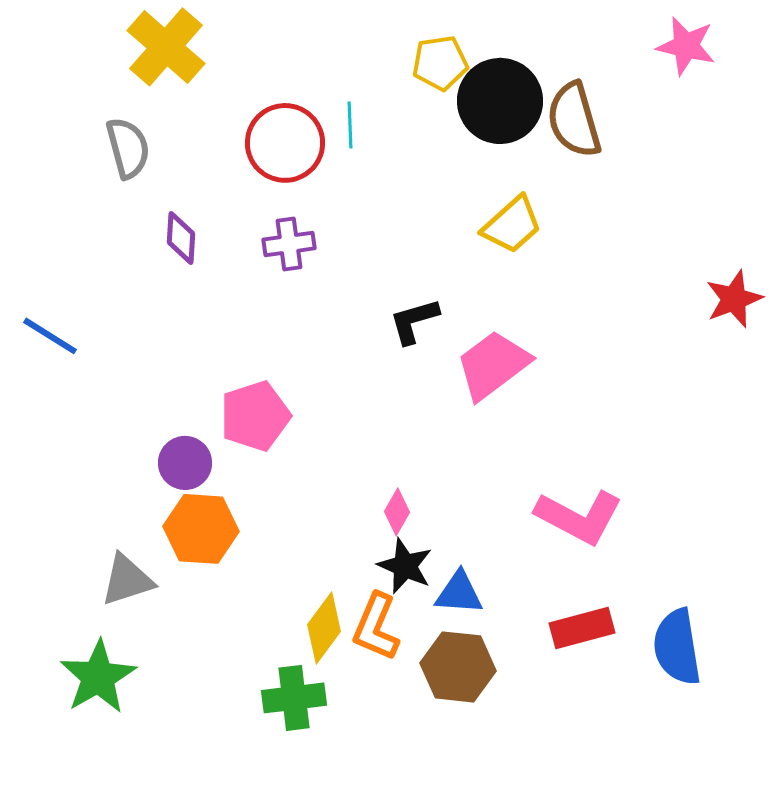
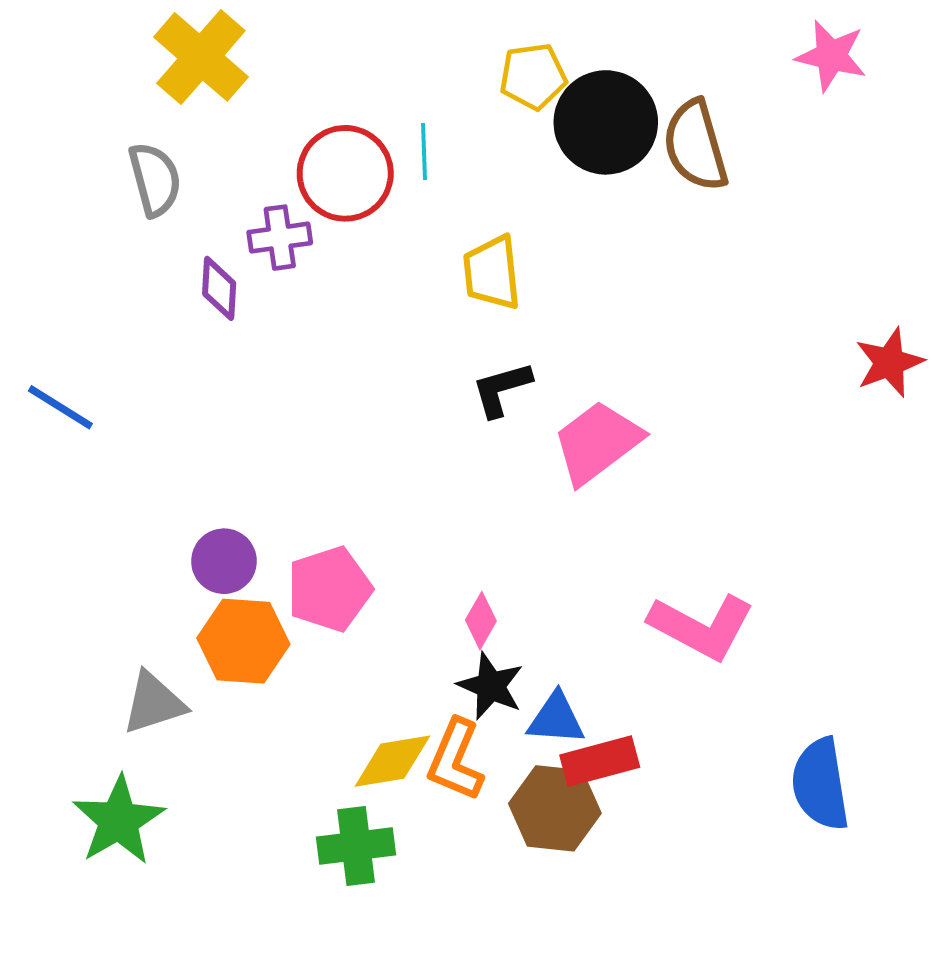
yellow trapezoid: (512, 225) -> (492, 273), moved, turned 126
purple cross: (289, 244) -> (280, 238), moved
pink pentagon: (255, 416) -> (329, 589), moved
yellow diamond: (324, 628) -> (392, 761), turned 44
red rectangle: (582, 628) -> (600, 761), moved

